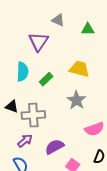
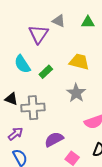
gray triangle: (58, 20) -> (59, 21), moved
cyan semicircle: (22, 72) -> (22, 64), turned 144
purple arrow: (25, 141) -> (16, 134), moved

